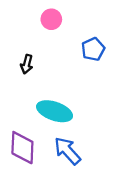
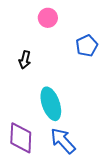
cyan ellipse: (55, 111) -> (51, 104), turned 52

